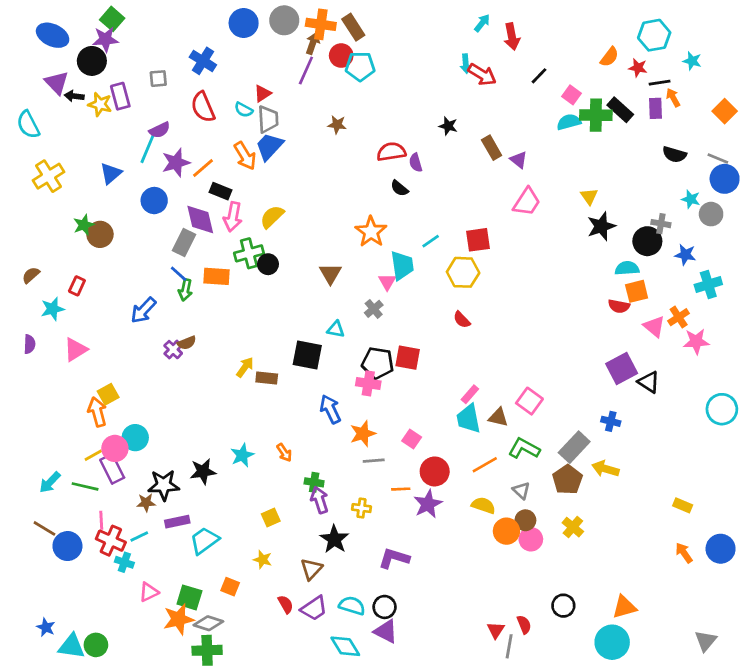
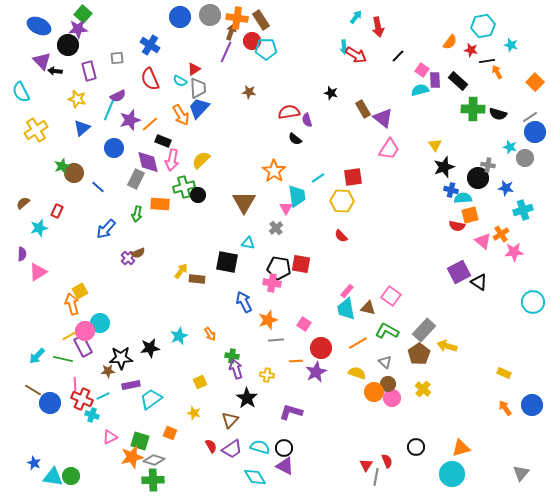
yellow star: (100, 104) -> (77, 99), moved
purple rectangle: (655, 108) -> (435, 80), moved
green cross: (596, 115) -> (473, 109), moved
gray line: (718, 159) -> (530, 117), turned -56
purple triangle: (519, 160) -> (383, 118), size x1.5
blue line: (179, 274) -> (98, 187), moved
brown triangle: (330, 274) -> (244, 202), size x1.4
pink triangle: (76, 350) -> (38, 272), moved
blue cross: (611, 421) -> (451, 190), moved

